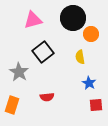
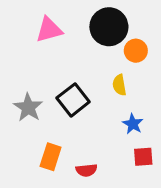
black square: (43, 52) -> (73, 100), moved
red semicircle: (47, 97) -> (86, 170), moved
orange rectangle: (12, 105) -> (51, 157), moved

